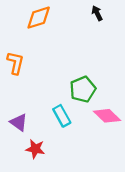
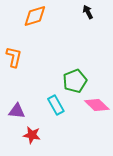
purple triangle: (19, 122) -> (17, 111), turned -30

